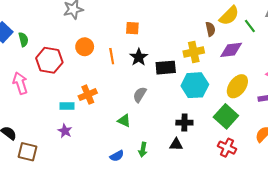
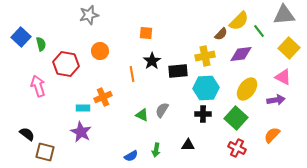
brown semicircle: (210, 29) -> (221, 34), turned 56
orange line: (112, 56) -> (132, 74), moved
gray semicircle: (140, 95) -> (162, 110), moved
green triangle: (124, 121) -> (142, 115), moved
black cross: (184, 123) -> (203, 114), moved
purple star: (65, 131) -> (81, 132), size x1.5

